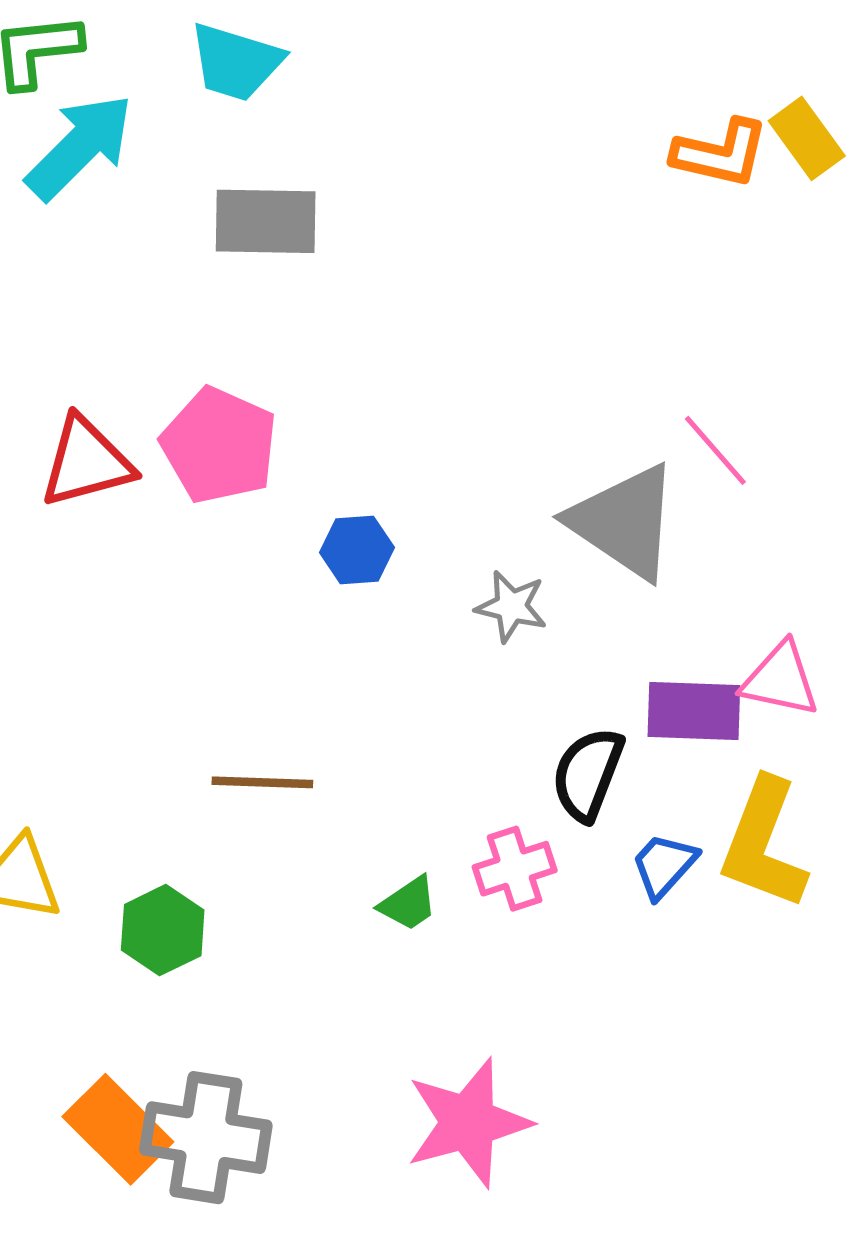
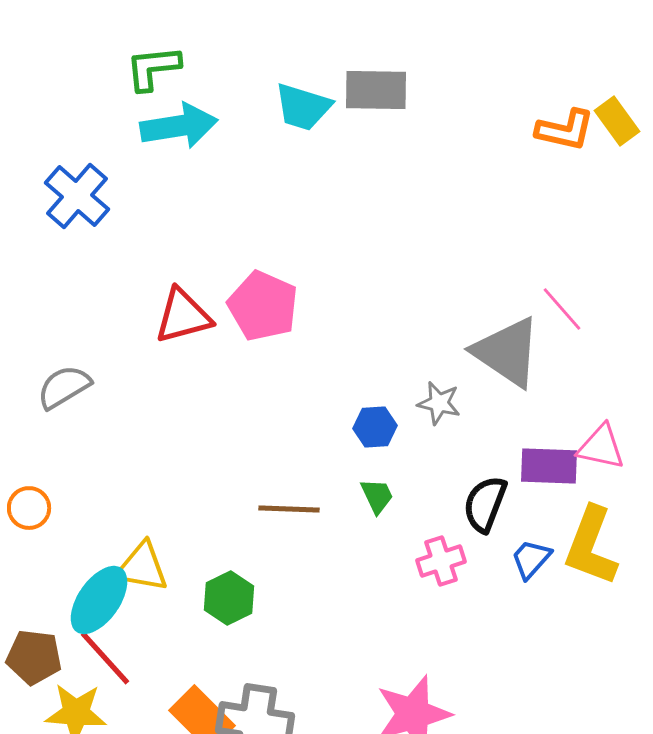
cyan trapezoid: (236, 62) -> (303, 107), moved
cyan arrow: (80, 147) -> (179, 126), turned 36
gray rectangle: (266, 221) -> (376, 90), moved
blue hexagon: (357, 550) -> (375, 427), moved
green trapezoid: (408, 904) -> (377, 496), moved, turned -81

